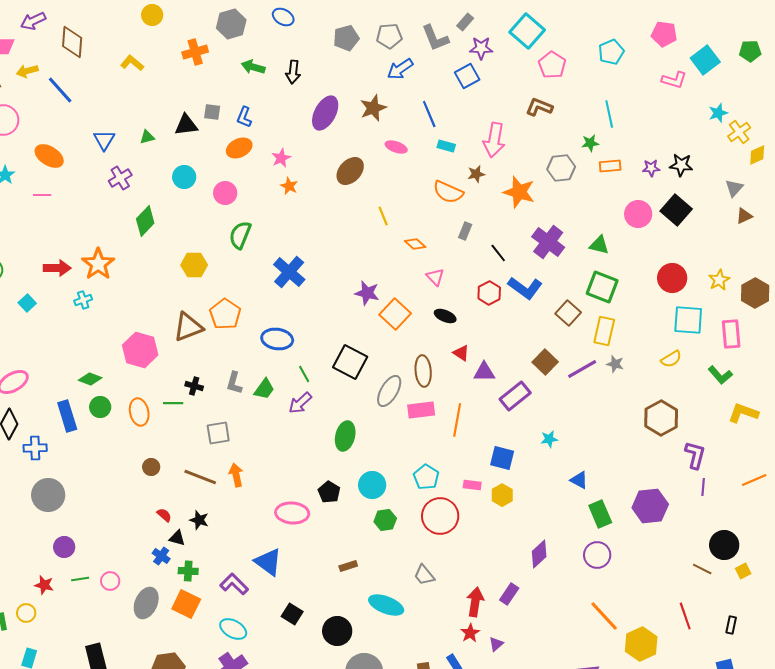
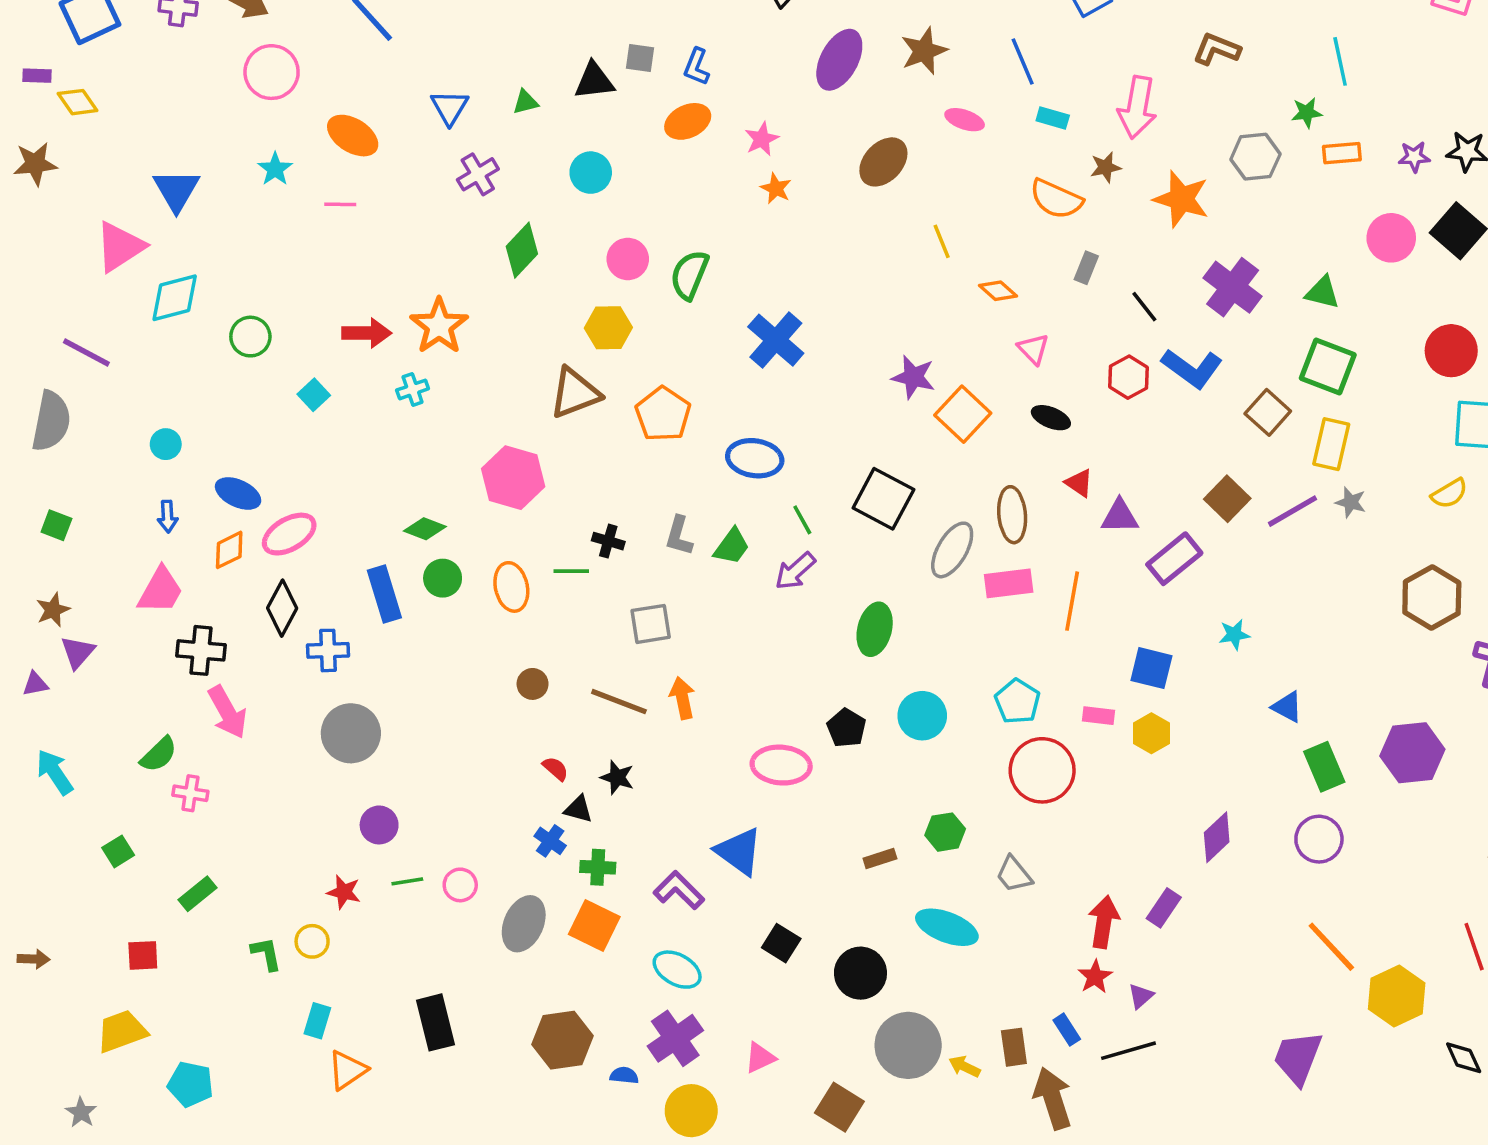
pink circle: (225, 193) -> (628, 259), moved
brown triangle: (188, 327) -> (575, 393), moved
green hexagon: (385, 520) -> (945, 832), moved

